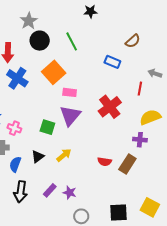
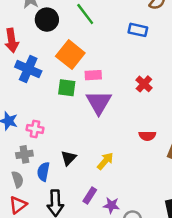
red cross: (110, 107) -> (144, 84), size x0.6
green square: (47, 127) -> (67, 88), moved
yellow arrow: (64, 155) -> (105, 161), moved
red semicircle: (105, 162) -> (147, 136), moved
purple star: (70, 193) -> (111, 205), moved

